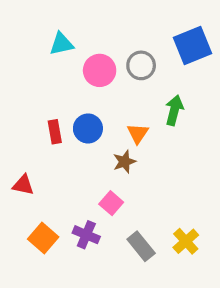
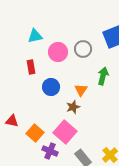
red rectangle: (55, 132) -> (31, 67), moved
pink square: (111, 203) -> (65, 132), size x1.6
orange square: (43, 238) -> (35, 133), moved

